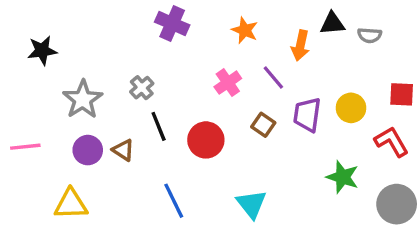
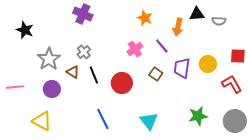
purple cross: (172, 24) -> (83, 14), moved
black star: (42, 50) -> (25, 30), turned 30
brown triangle: (123, 150) -> (73, 72), moved
green star: (343, 177) -> (198, 116), moved, turned -30
yellow triangle: (71, 204) -> (42, 121), turned 30

